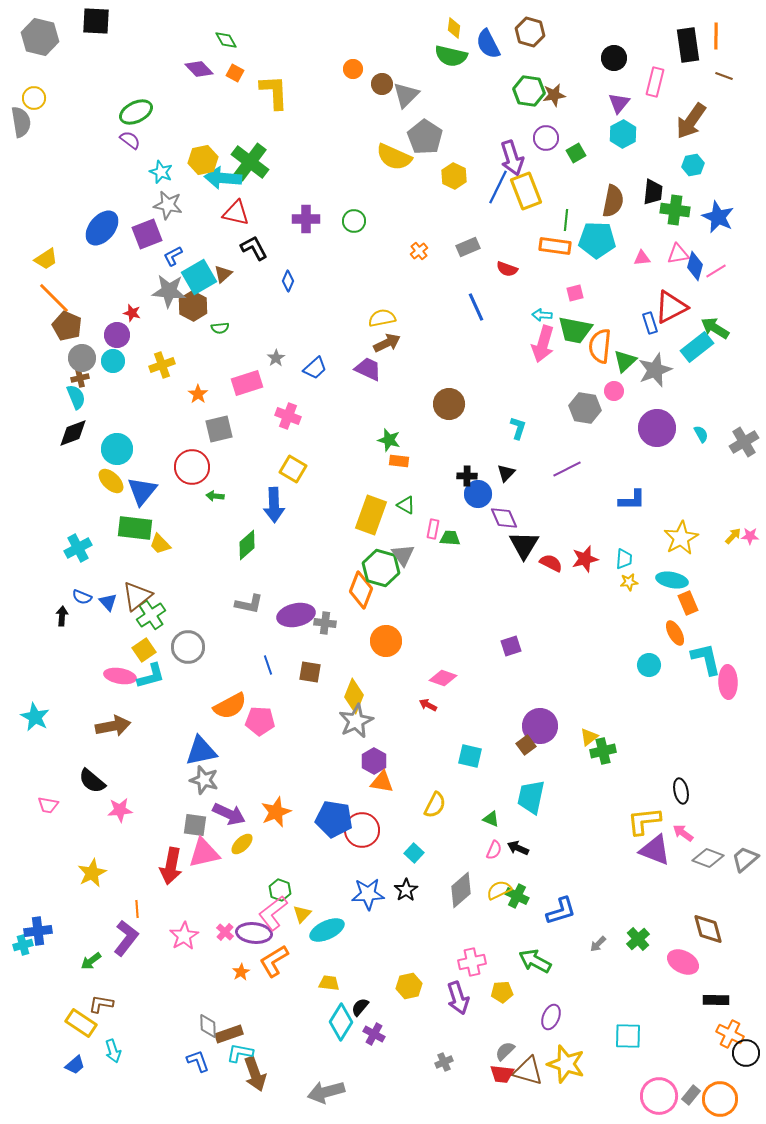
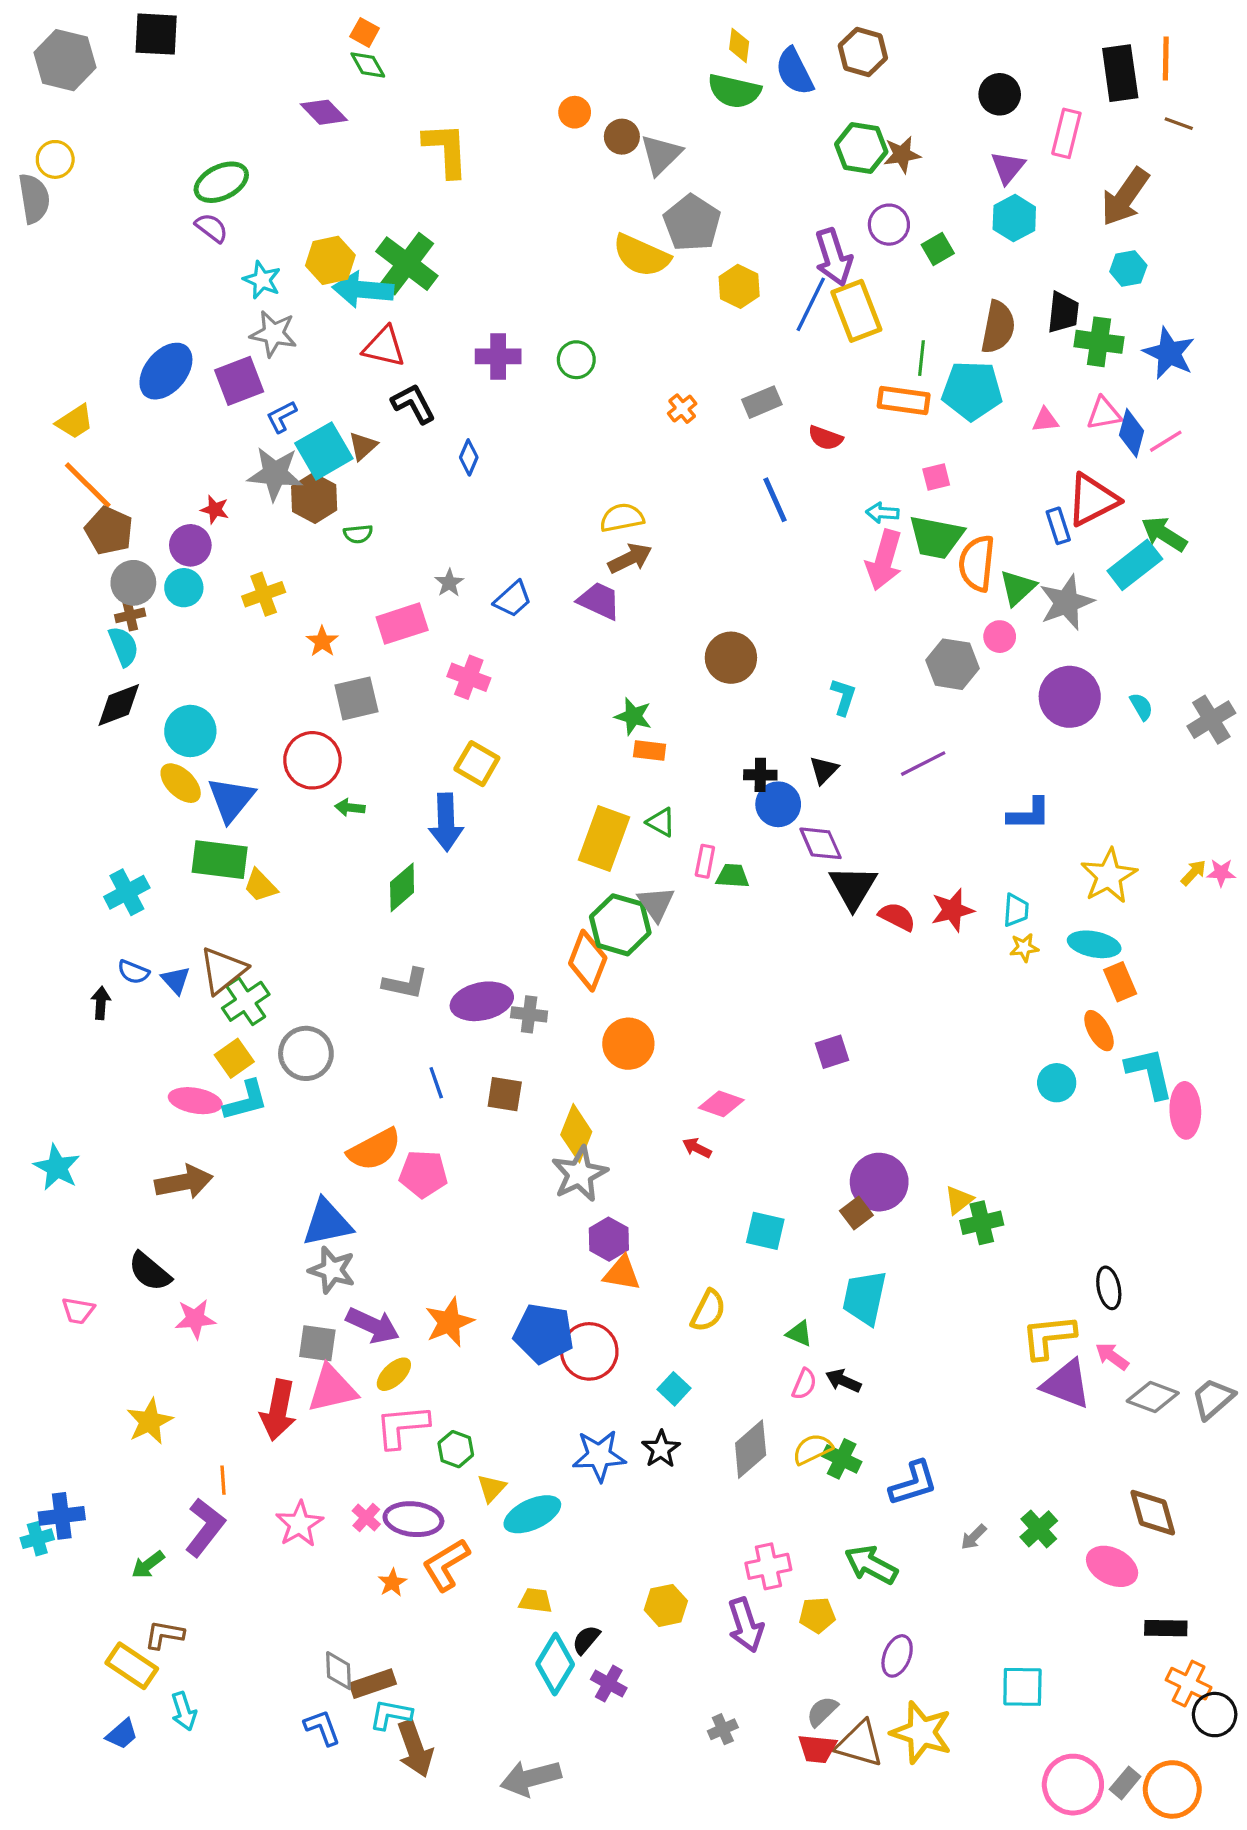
orange square: (235, 73) -> (365, 32), moved
pink L-shape: (273, 913) -> (402, 1426), moved, turned 33

